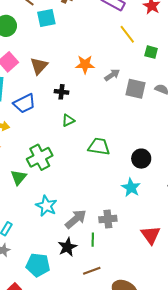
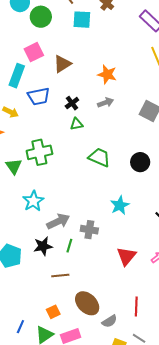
gray arrow: (112, 75) -> (106, 103), moved
black cross: (61, 92) -> (72, 103), moved, turned 32
black circle: (141, 159) -> (140, 162), moved
green triangle: (18, 177) -> (14, 166), turned -30

